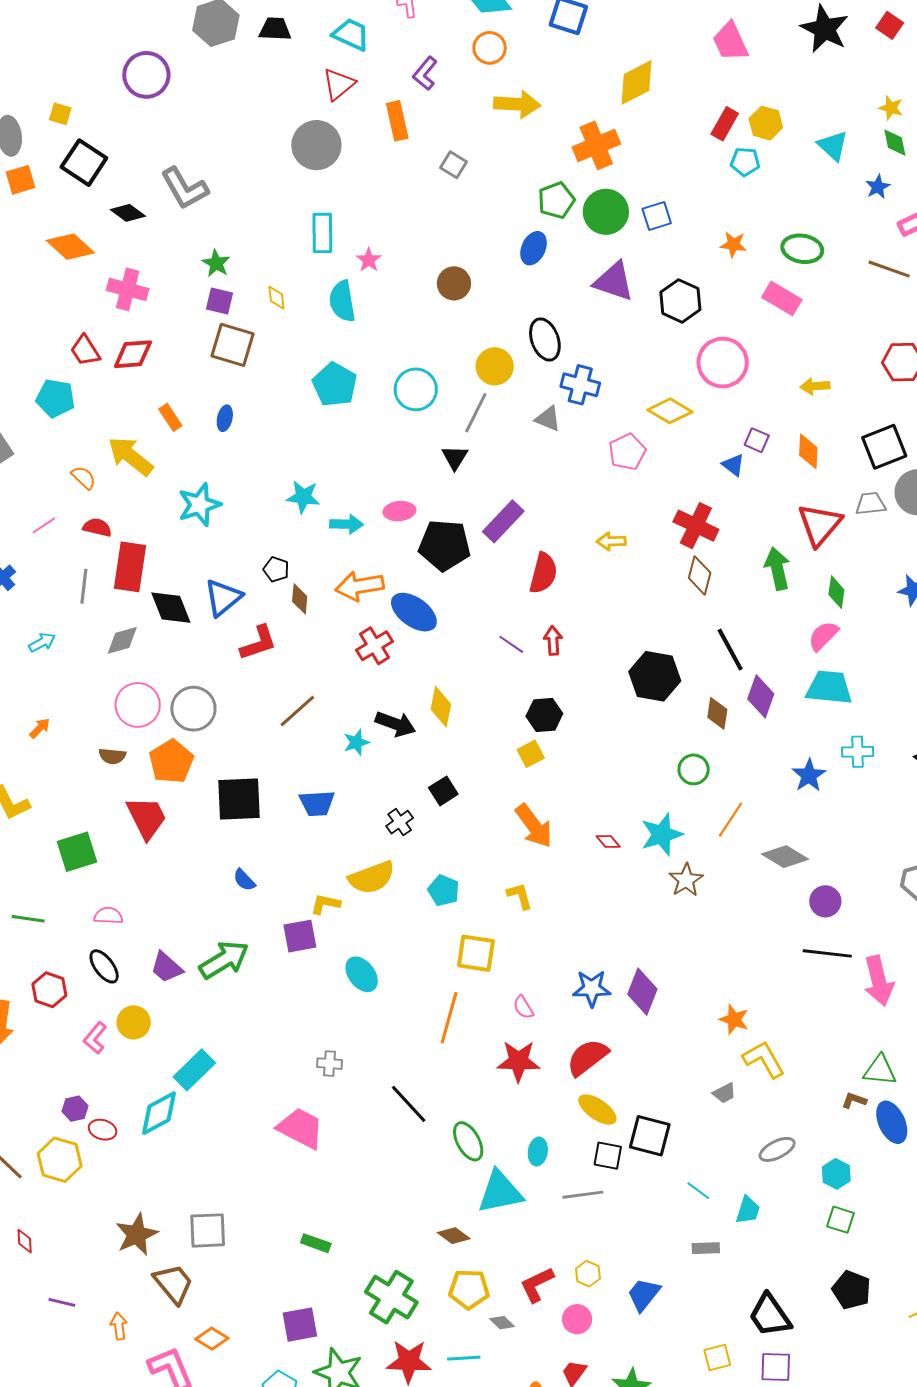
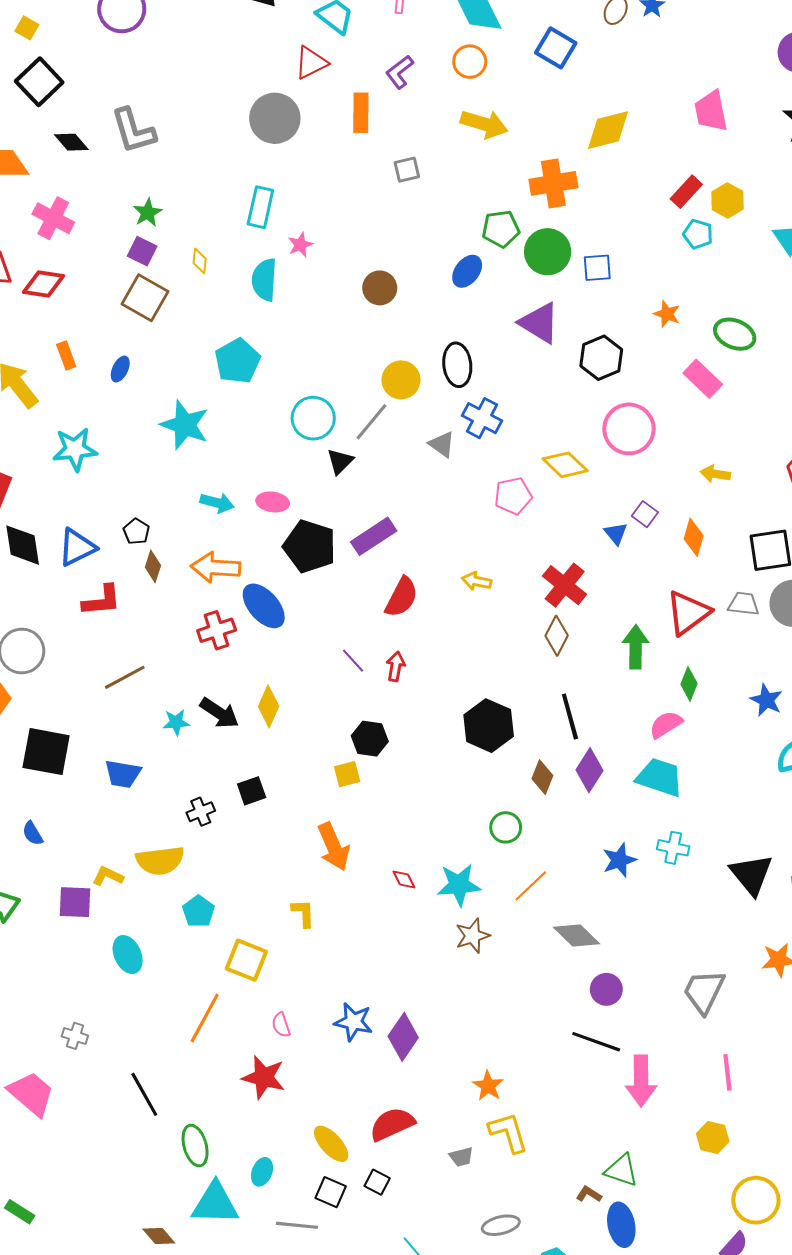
gray square: (454, 165) -> (407, 170), turned 32
cyan circle: (416, 389) -> (313, 418), moved
cyan star: (303, 497) -> (185, 425), moved, size x1.4
cyan pentagon: (444, 890) -> (198, 911), moved
red semicircle: (587, 1057) -> (392, 1124), moved
black square: (650, 1136) -> (377, 1182), size x0.6

